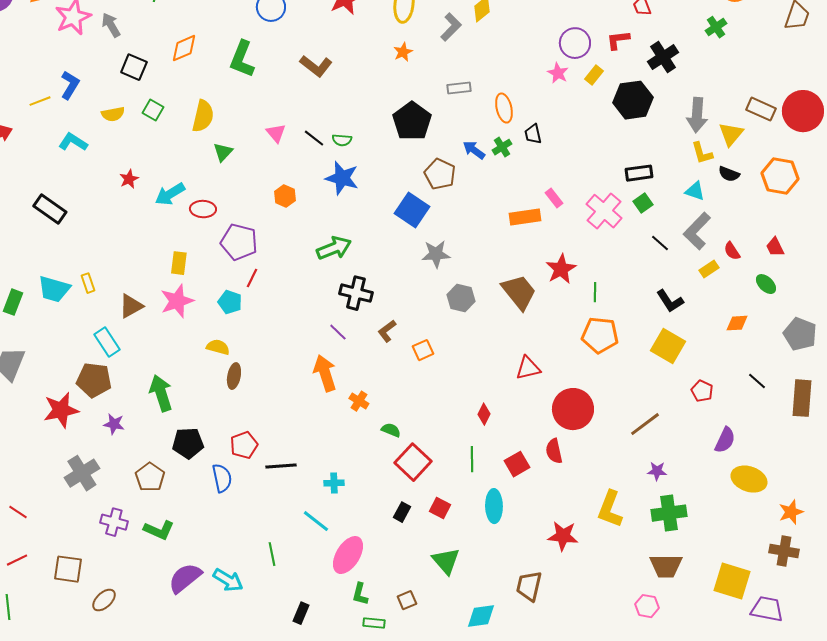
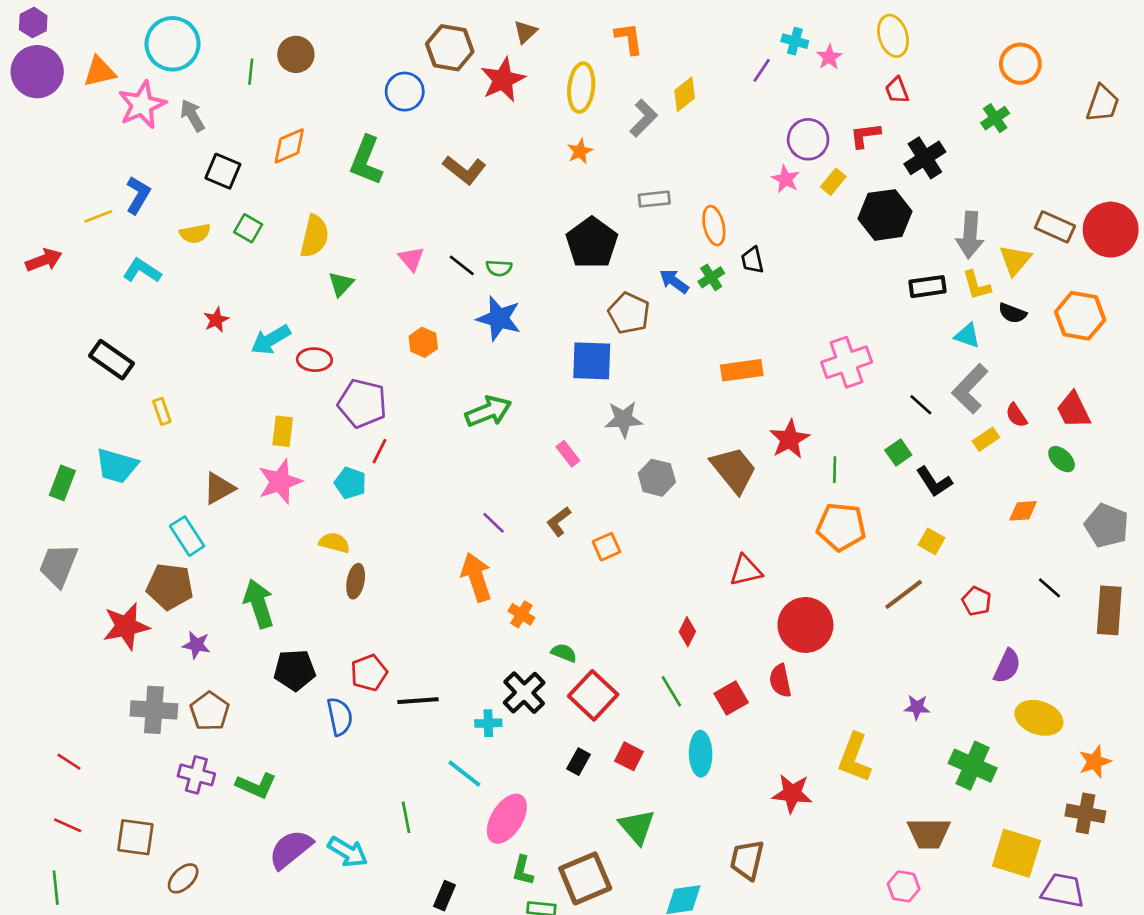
black rectangle: (639, 173) -> (928, 287), moved
pink rectangle: (554, 198) -> (568, 454), moved
green square: (643, 203) -> (898, 452), moved
blue square: (412, 210) -> (592, 361), turned -32
pink cross: (604, 211) -> (847, 362), turned 30
red trapezoid: (775, 247) -> (1073, 410), size x1.4
yellow rectangle: (88, 283) -> (162, 411), moved
black cross: (356, 293) -> (524, 693), moved, turned 32
yellow square: (668, 346) -> (931, 541), size x0.6
brown line: (645, 424) -> (904, 594), moved
green line: (472, 459) -> (671, 691), turned -30
gray cross: (82, 473) -> (154, 710), turned 36
brown pentagon: (150, 477) -> (210, 711), moved
green cross: (669, 513) -> (973, 766), moved, turned 32
red line: (17, 560) -> (68, 825), turned 50
brown square: (407, 600) -> (585, 878), size x2.0

